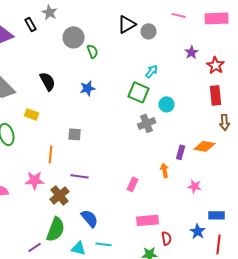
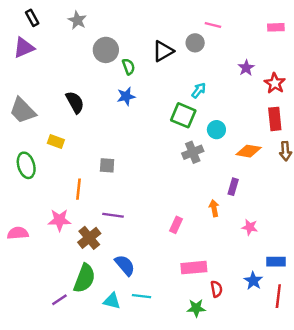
pink line: (179, 15) -> (213, 25), moved
pink rectangle: (217, 18) -> (276, 27), size x0.6
black rectangle: (31, 24) -> (32, 18), moved
black triangle: (127, 24) -> (163, 51), moved
blue star: (88, 88) -> (126, 96), moved
orange diamond: (205, 146) -> (249, 151), moved

